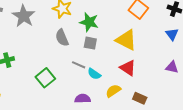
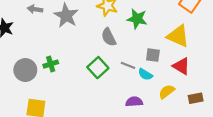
gray square: (90, 43) -> (153, 55), moved
green square: (45, 78) -> (98, 68), moved
brown rectangle: (140, 98) -> (196, 98), turned -32

